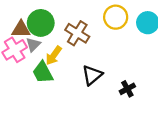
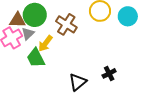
black triangle: (92, 75) -> (78, 82), moved

